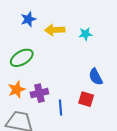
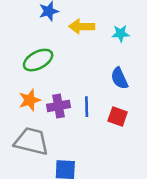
blue semicircle: (96, 77) -> (119, 78), moved
blue line: (61, 107) -> (87, 107), moved

